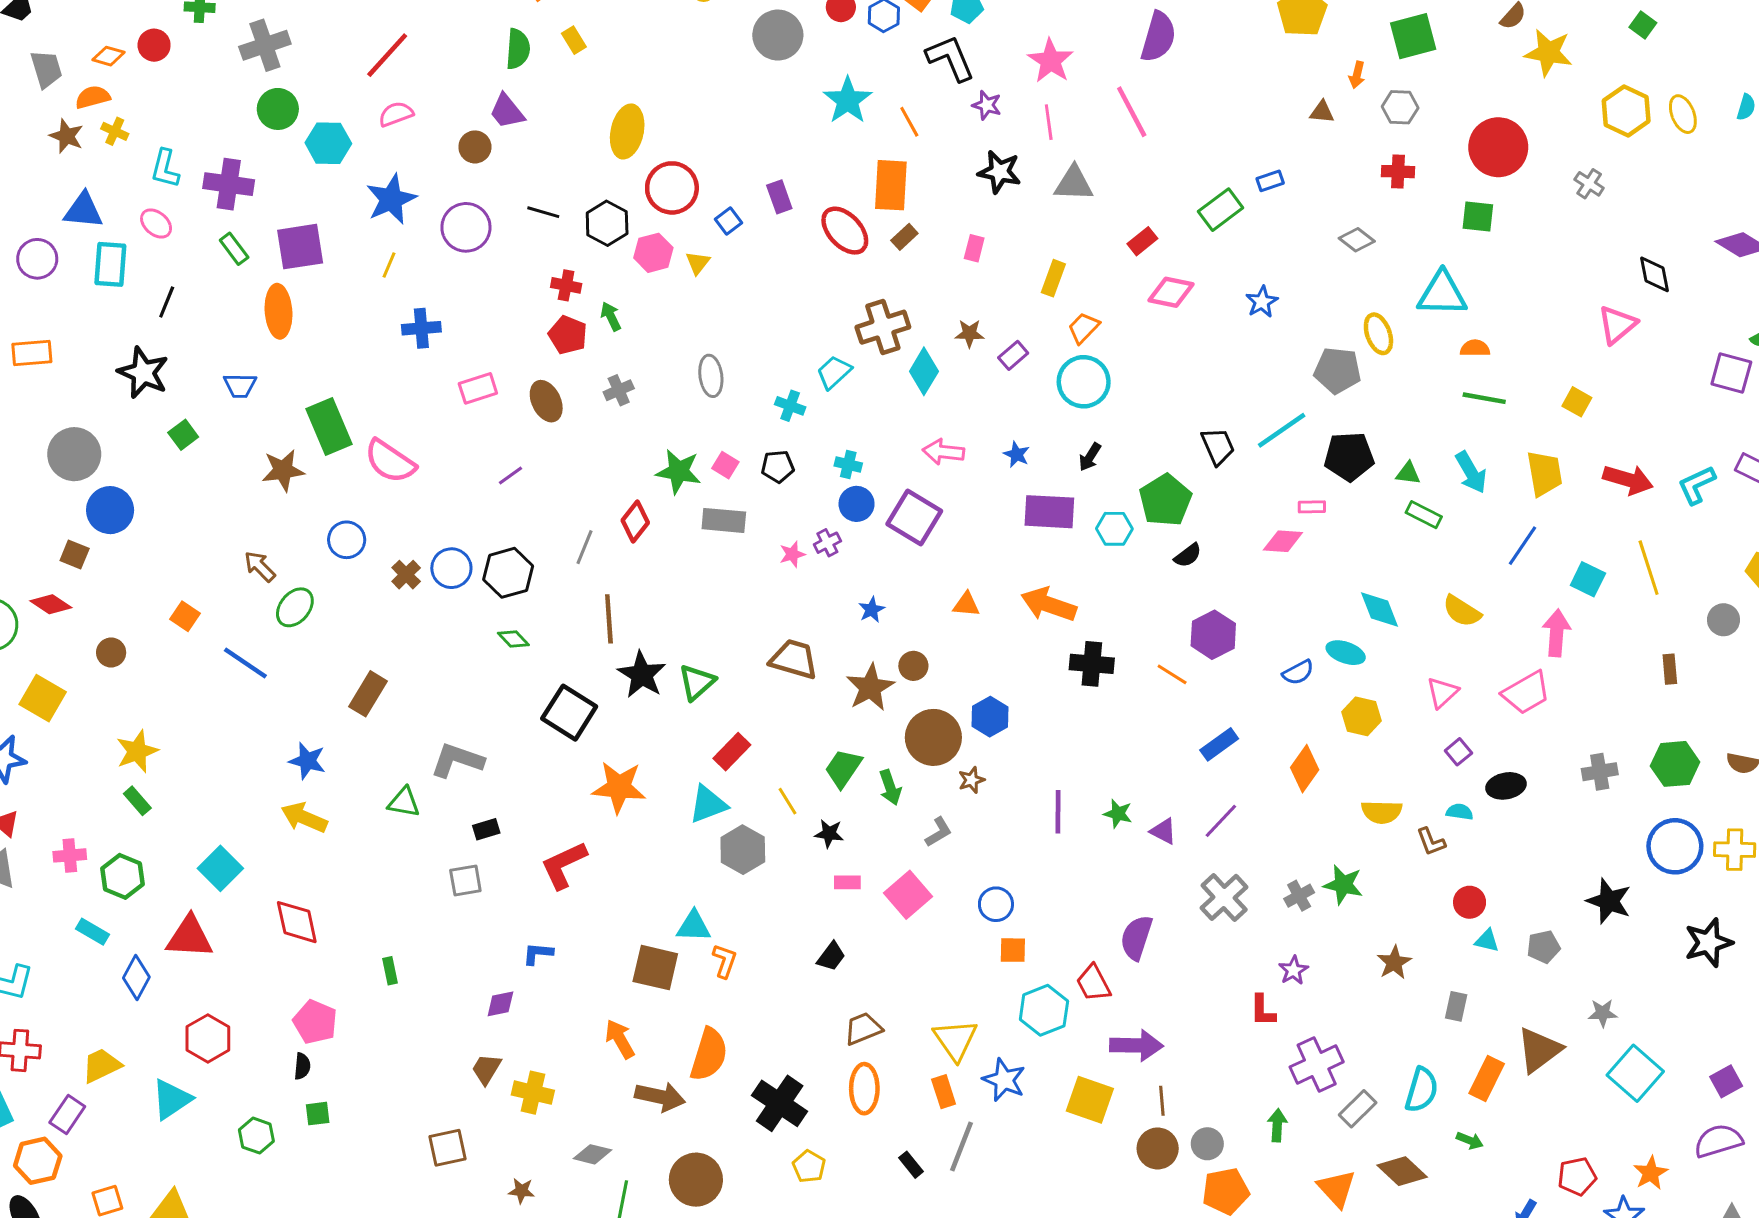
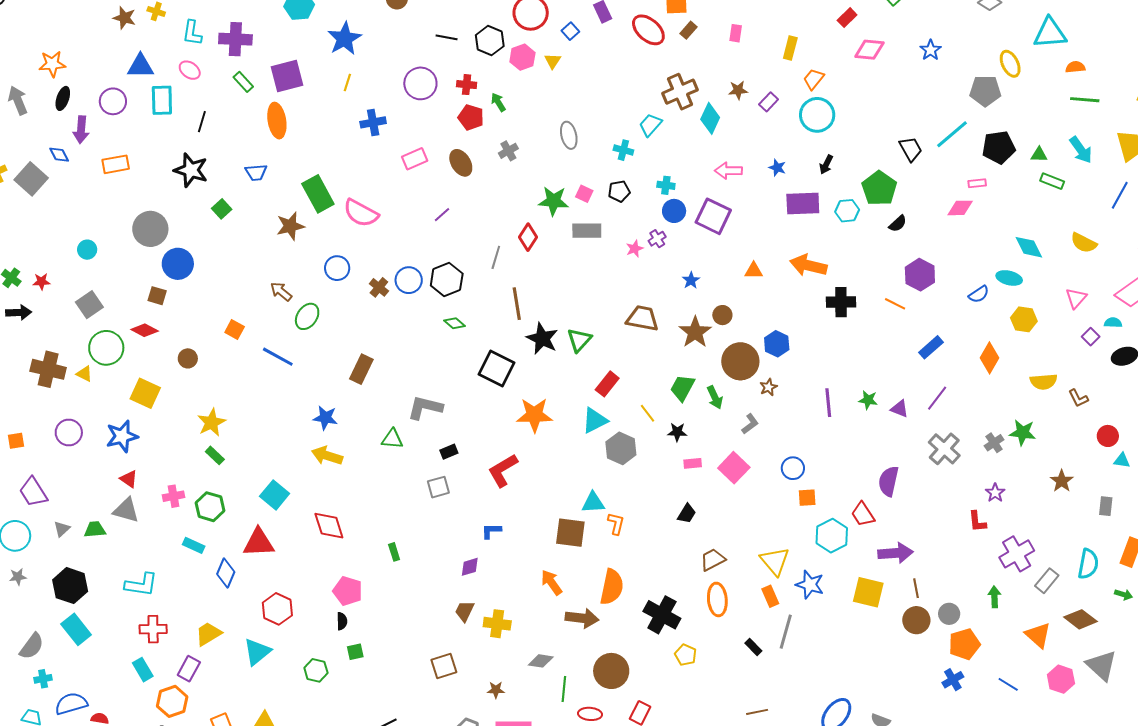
purple circle: (466, 227) -> (420, 83), moved
cyan semicircle: (1460, 812) -> (1113, 323), moved

